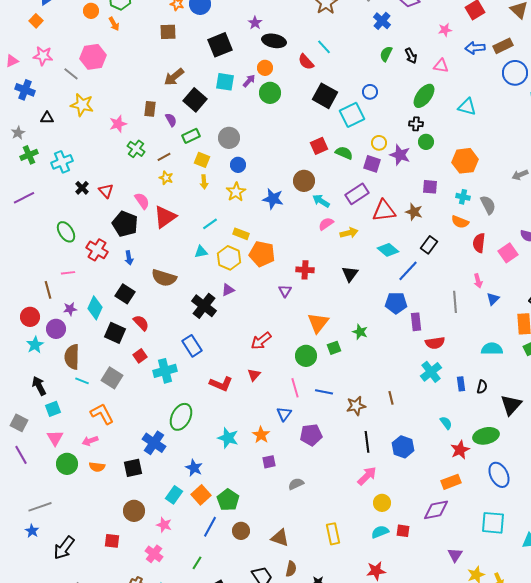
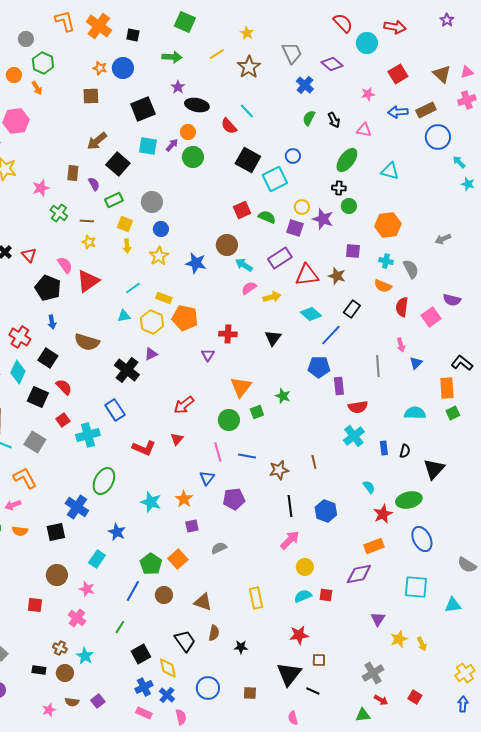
brown line: (164, 157) -> (87, 221), turned 32
red cross: (97, 250) -> (20, 337), moved
orange square: (201, 495) -> (178, 559), moved

